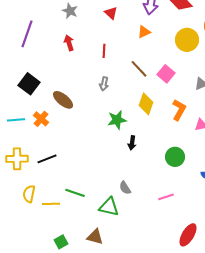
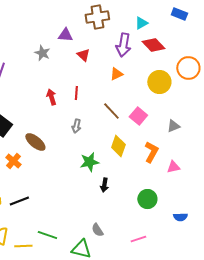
red arrow: (69, 43) -> (51, 97), moved

